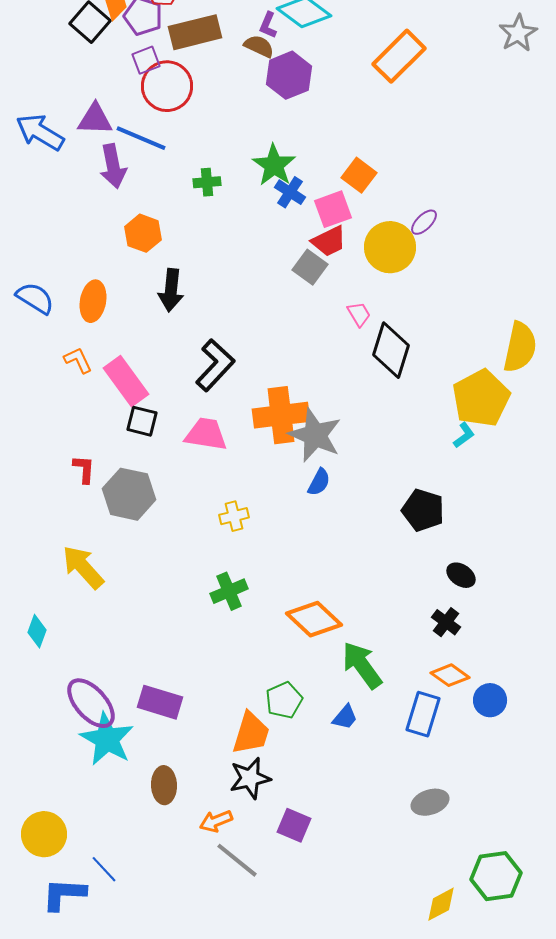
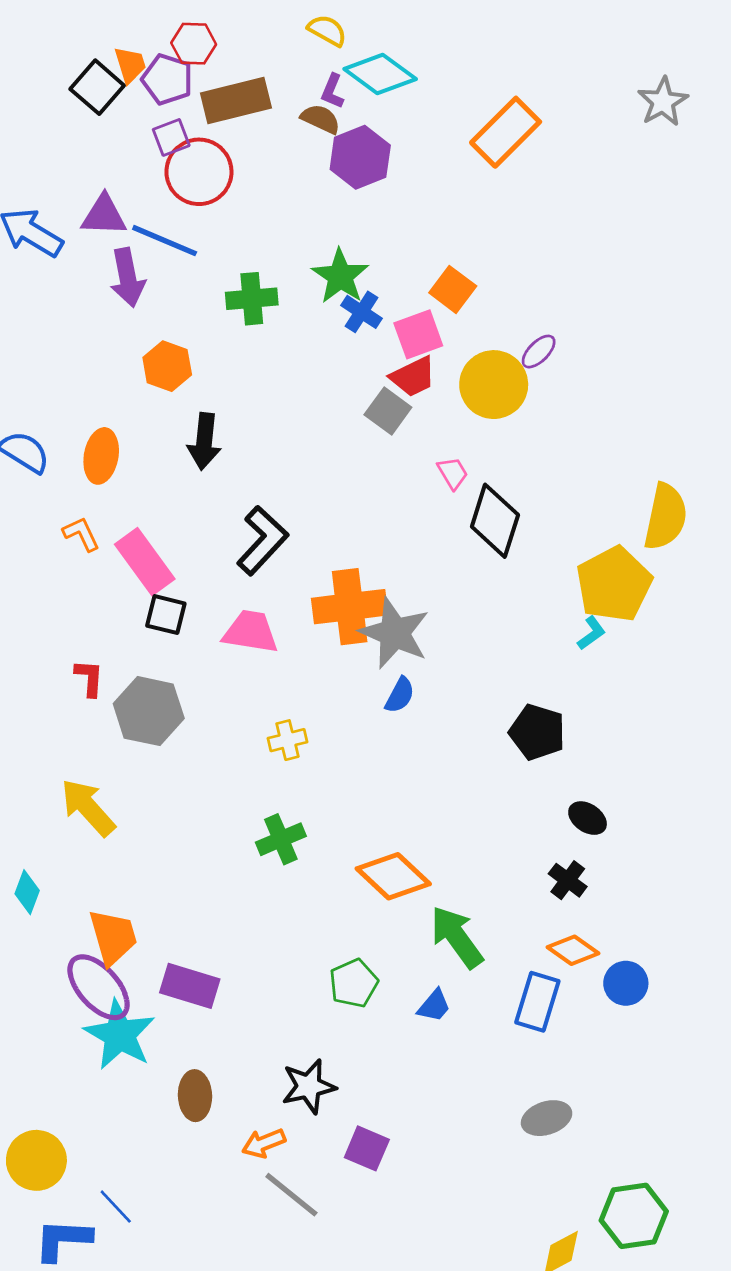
green cross: (207, 182) -> (252, 299), size x1.4
orange trapezoid: (251, 733) -> (113, 937), moved, turned -33

